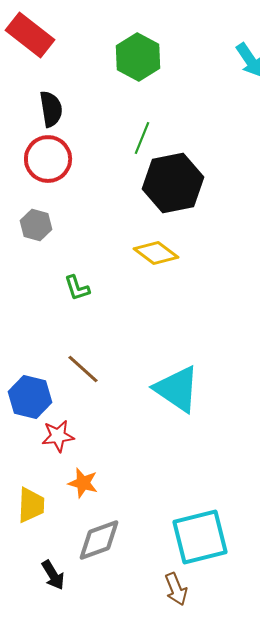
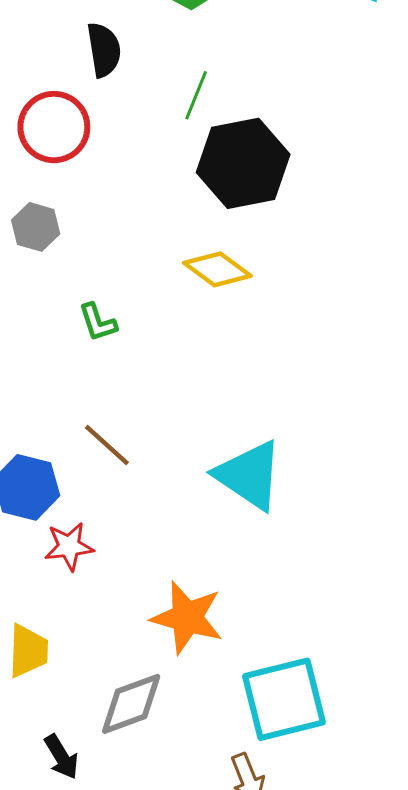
black semicircle: (51, 109) -> (104, 50), moved
orange star: (83, 483) -> (187, 618), moved, size x1.6

